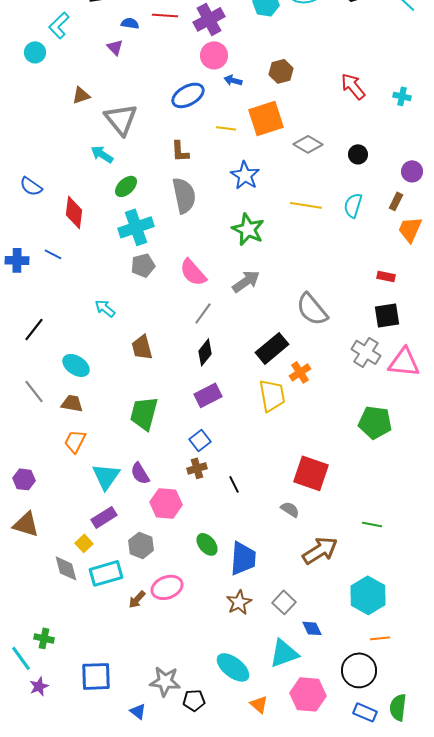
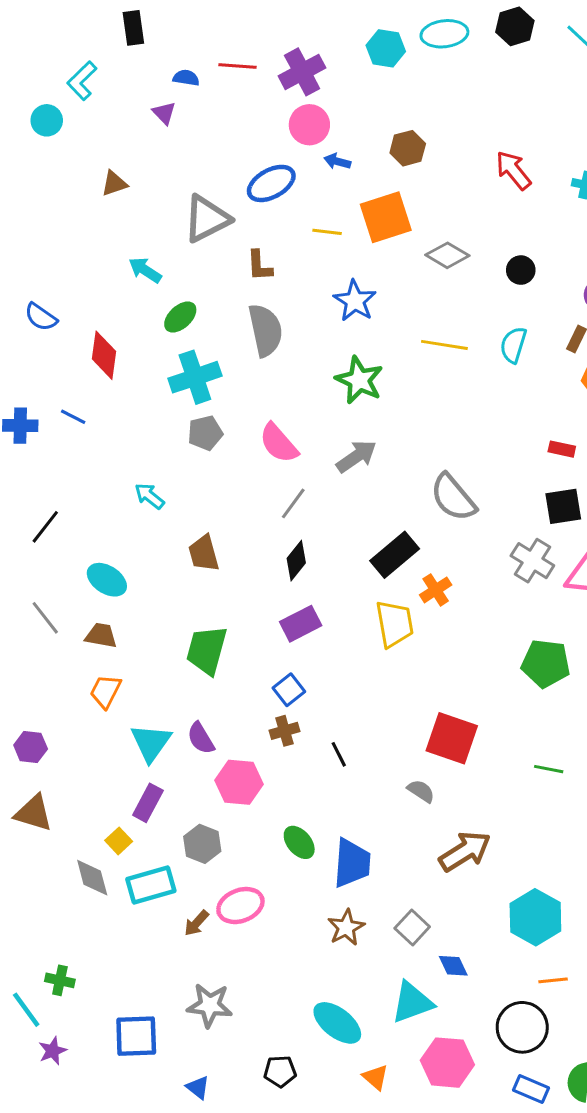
gray triangle: (121, 119) -> (207, 219), moved, turned 42
purple rectangle: (104, 517) -> (148, 803), turned -30
green line: (372, 524) -> (549, 769), moved
gray star: (165, 681) -> (210, 1005), moved

